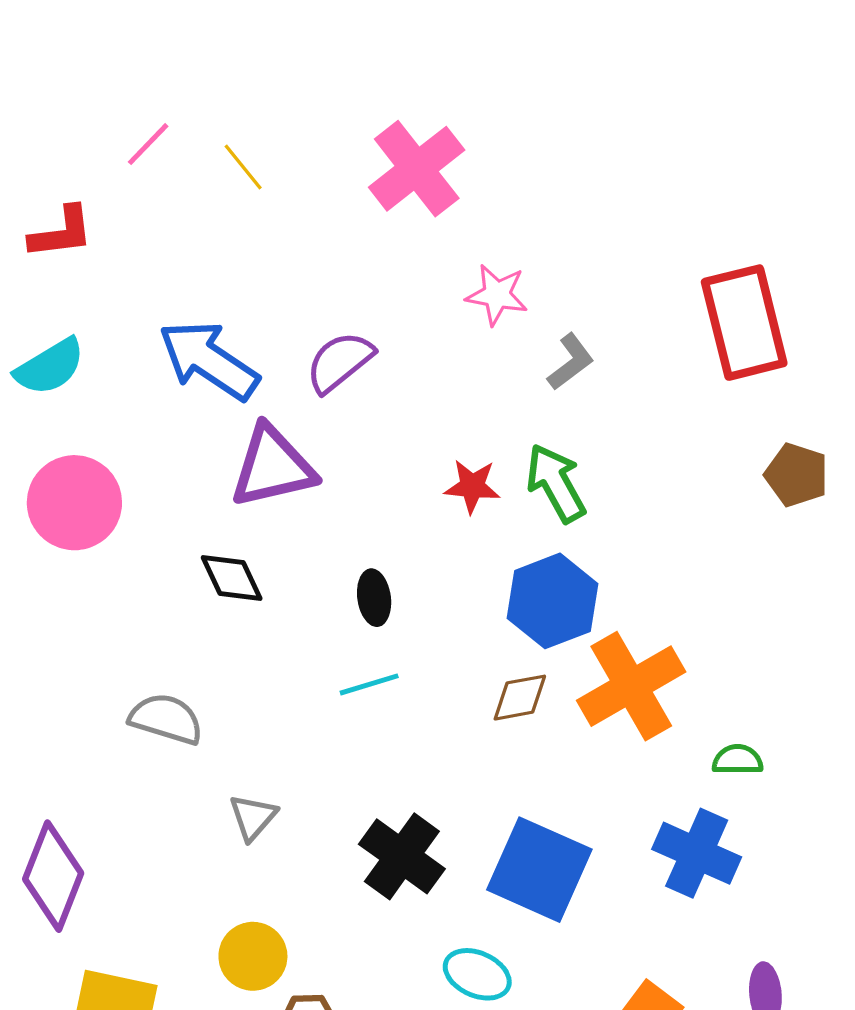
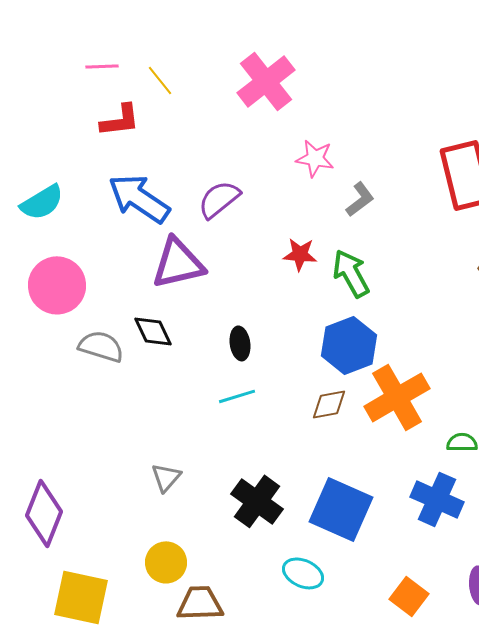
pink line: (148, 144) -> (102, 66), turned 44
red L-shape: (61, 233) -> (120, 120), moved
red star: (472, 486) -> (300, 254), moved
gray semicircle: (166, 719) -> (101, 346), moved

